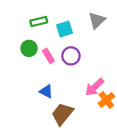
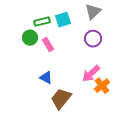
green rectangle: (39, 21) -> (42, 22), moved
purple circle: (71, 56) -> (93, 39), moved

